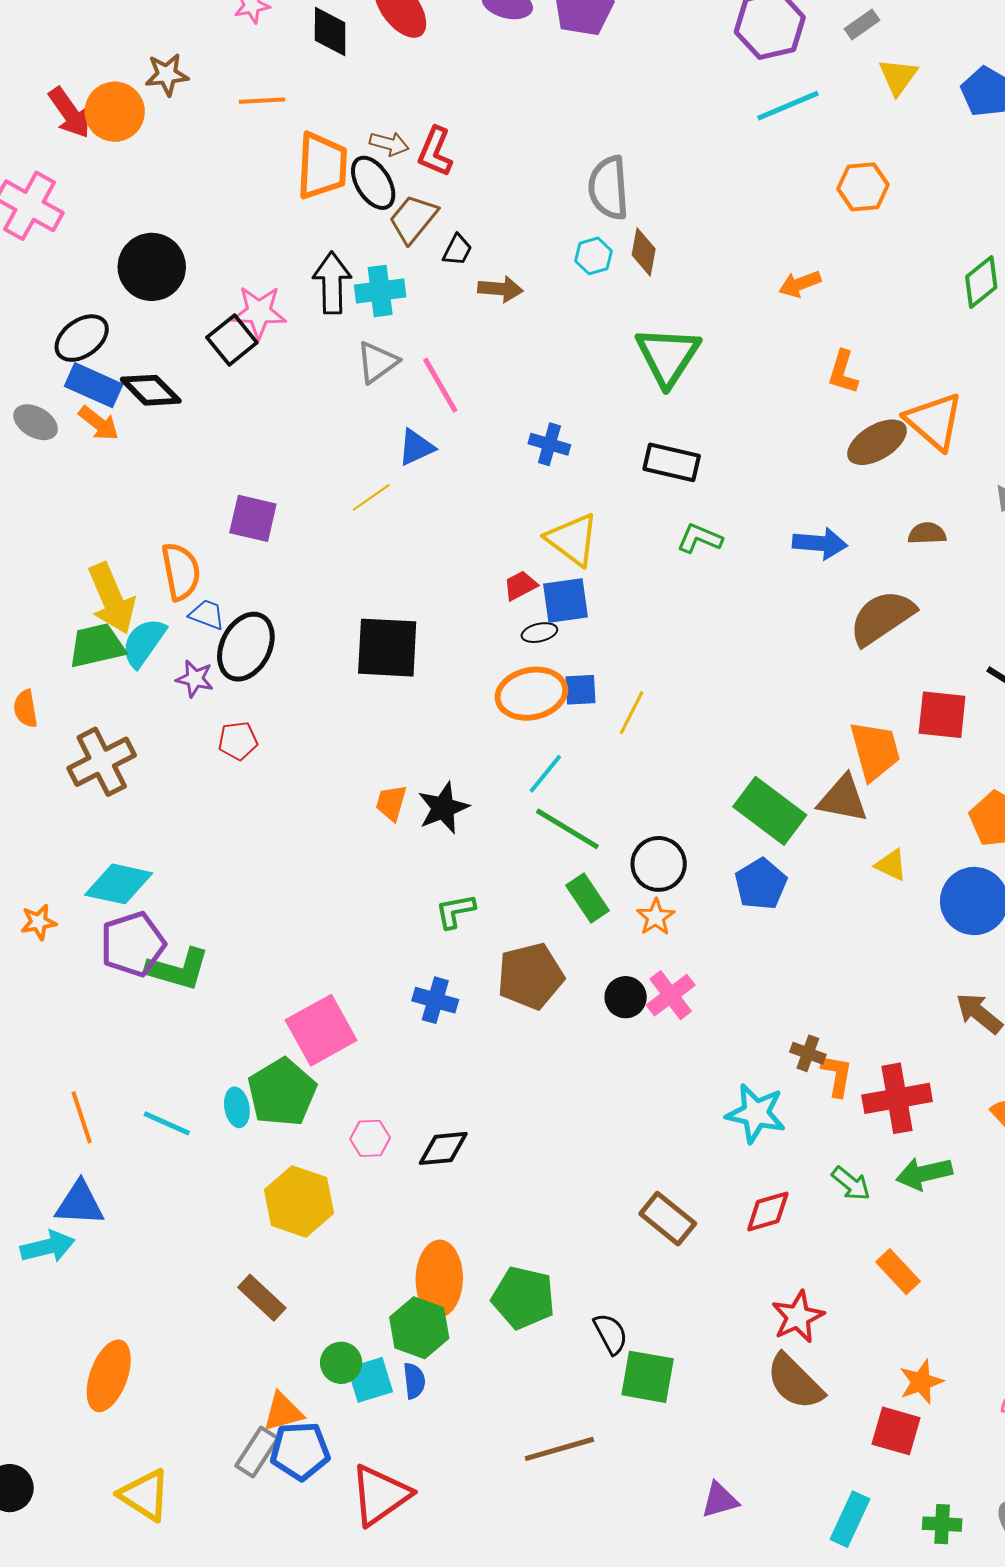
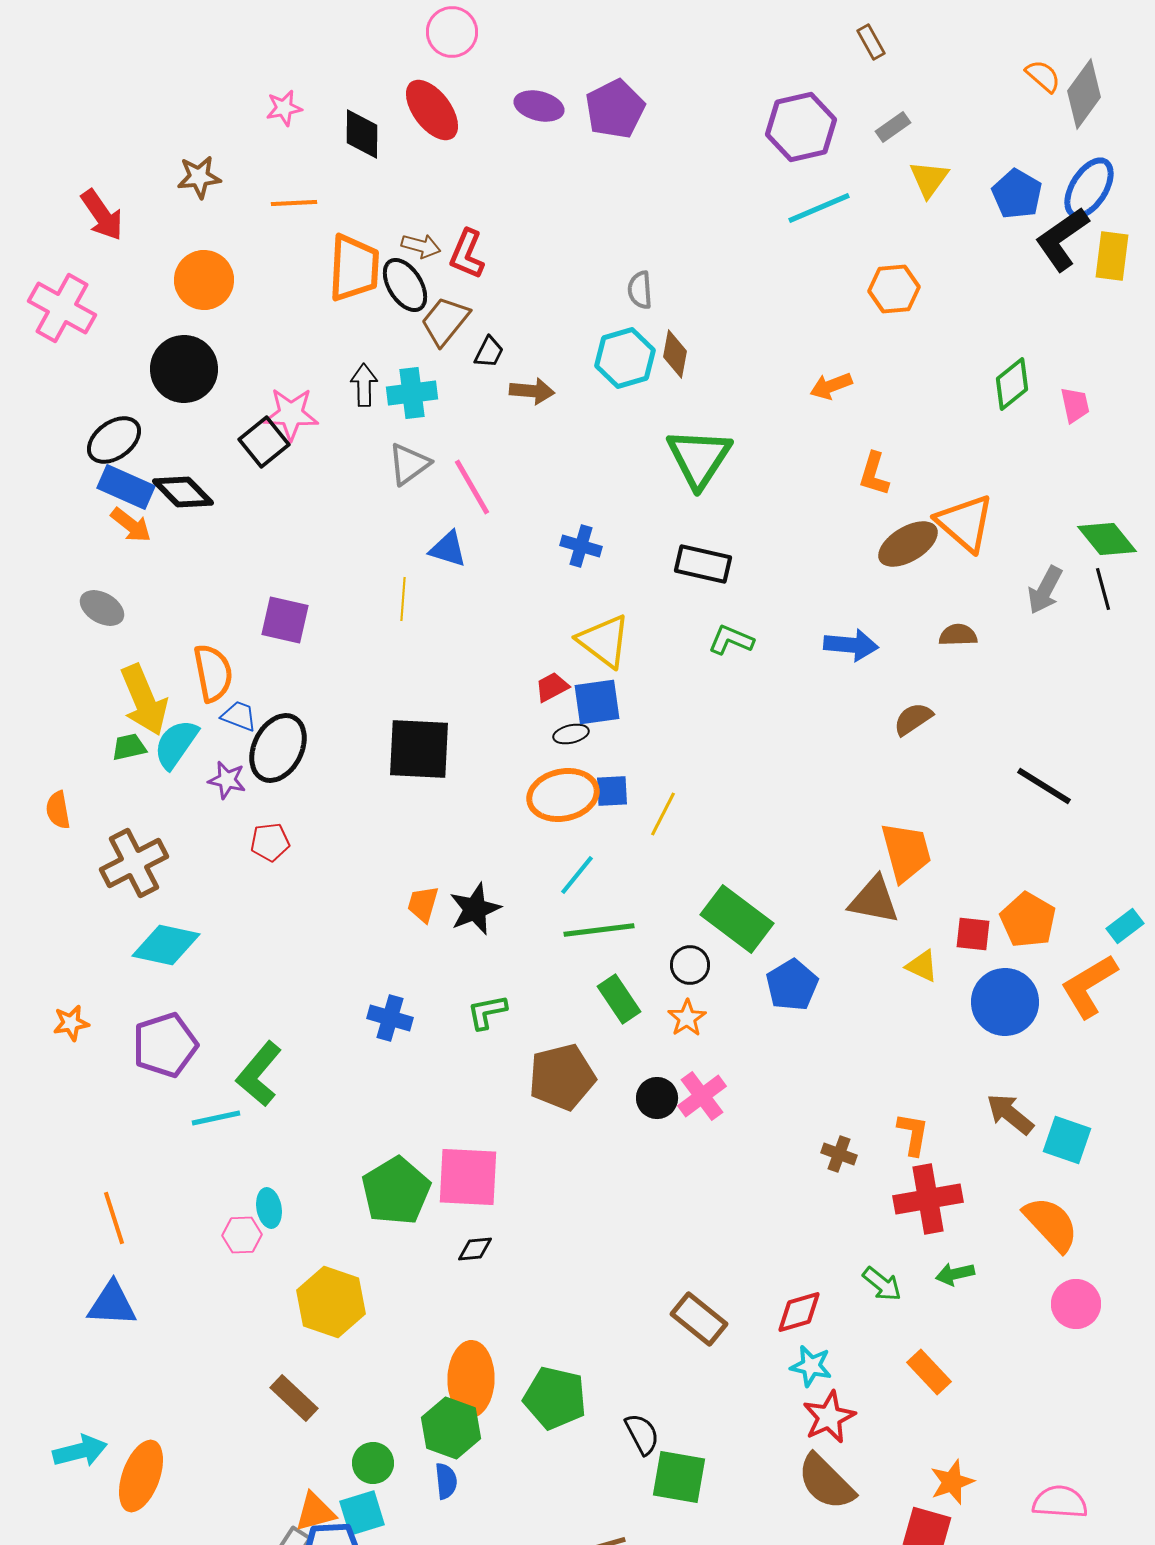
orange circle: (115, 112) -> (204, 280), moved
gray semicircle: (609, 188) -> (640, 290), size x0.6
cyan hexagon: (594, 256) -> (625, 358), size x1.6
black arrow: (332, 283) -> (364, 385), size x0.7
gray ellipse: (36, 422) -> (102, 608), moved
blue triangle: (416, 447) -> (448, 549), turned 42
yellow line: (371, 497) -> (403, 599), turned -51
brown semicircle: (882, 618) -> (913, 719), size x0.6
green trapezoid: (97, 646) -> (129, 747), size x0.6
red square: (942, 715) -> (973, 934), moved, size x0.7
green rectangle: (770, 811) -> (737, 919), moved
green line: (567, 829) -> (599, 930), turned -38
black circle: (659, 864) -> (690, 965), size x0.7
cyan diamond: (119, 884) -> (166, 945), moved
green L-shape: (178, 969) -> (259, 1074), moved, turned 114
blue cross: (435, 1000) -> (390, 1018), moved
pink square: (321, 1030) -> (468, 1177), moved, turned 32
orange L-shape: (837, 1075) -> (913, 1134), moved
green pentagon: (282, 1092) -> (396, 1191), moved
cyan star: (756, 1113) -> (811, 1366), moved, size x0.7
cyan line: (167, 1123) -> (216, 1118), moved, turned -36
pink hexagon: (370, 1138) -> (242, 1235), moved
black diamond: (443, 1148) -> (475, 1249), size x0.7
green arrow: (924, 1173) -> (955, 1274), size x0.7
cyan arrow: (48, 1247) -> (80, 1451), moved
cyan square: (370, 1380) -> (362, 1513), moved

